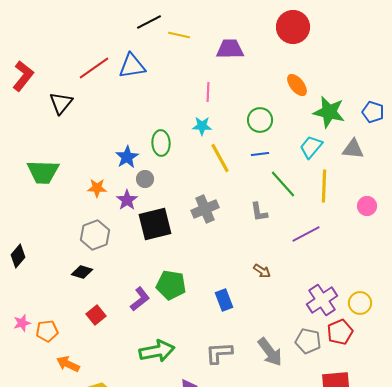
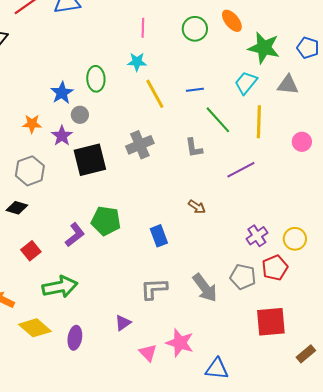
green circle: (260, 120) -> (195, 29), moved
purple cross: (322, 300) -> (257, 236), size x0.7
green arrow: (157, 351) -> (60, 287), moved

